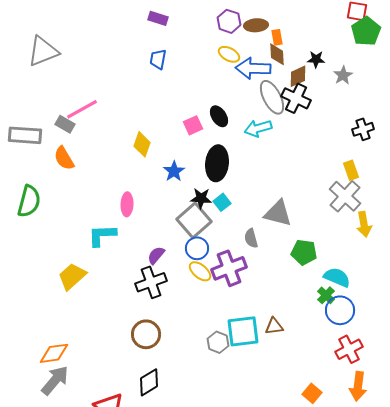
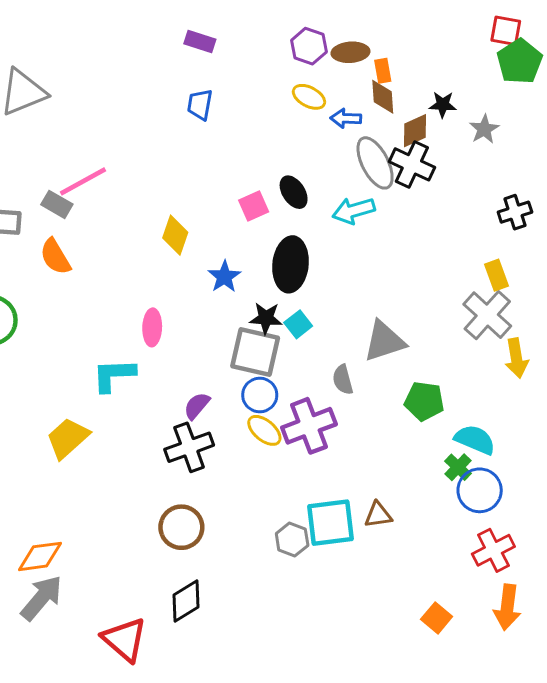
blue arrow: (253, 68) -> (346, 118), size x0.6
gray triangle: (278, 213) -> (384, 341), turned -32
gray square: (194, 220) -> (255, 352), turned -36

